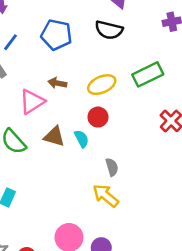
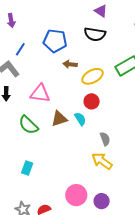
brown arrow: (57, 83) -> (70, 64), moved
pink triangle: (32, 102) -> (40, 93), turned 45
brown triangle: (54, 136) -> (59, 119), turned -30

